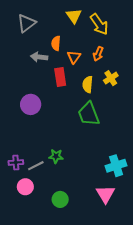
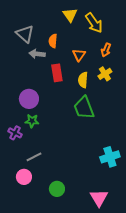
gray triangle: (26, 23) -> (25, 34), moved, turned -42
orange arrow: (98, 54) -> (106, 50), moved
orange triangle: (74, 57) -> (79, 55), moved
green star: (56, 156) -> (32, 121), moved
purple cross: (16, 162) -> (15, 133), moved, turned 32
pink triangle: (106, 194) -> (99, 198), moved

